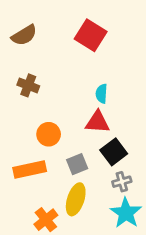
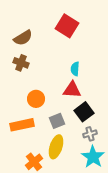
brown semicircle: (24, 35) -> (23, 38), moved

